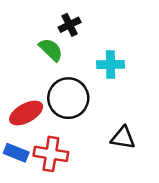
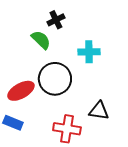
red cross: (51, 154) -> (67, 129), moved

